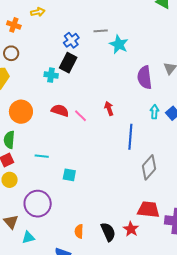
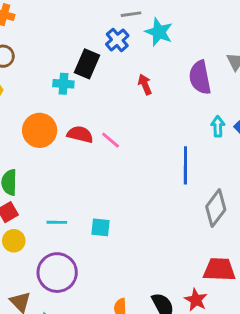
blue cross: (71, 40) -> (117, 40), moved
red arrow: (109, 108) -> (145, 84), moved
orange circle: (21, 112) -> (40, 130), moved
cyan line: (42, 156) -> (57, 222), moved

